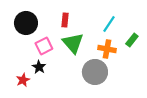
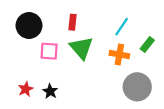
pink square: (44, 46) -> (49, 51), turned 30
black star: (39, 67) -> (50, 91), moved
gray circle: (95, 72) -> (137, 87), moved

